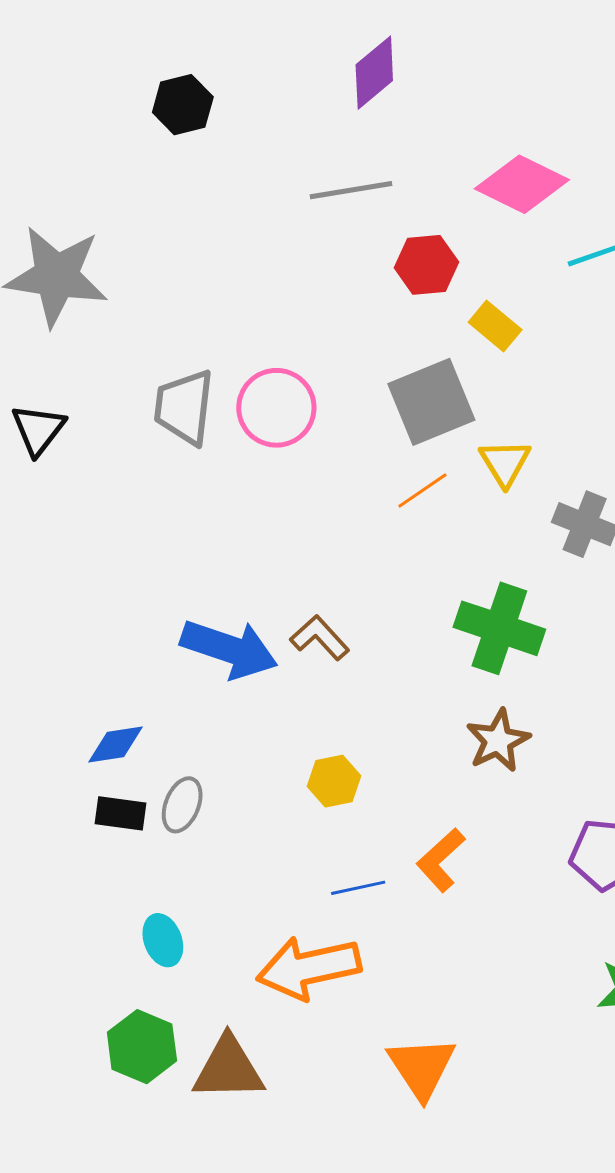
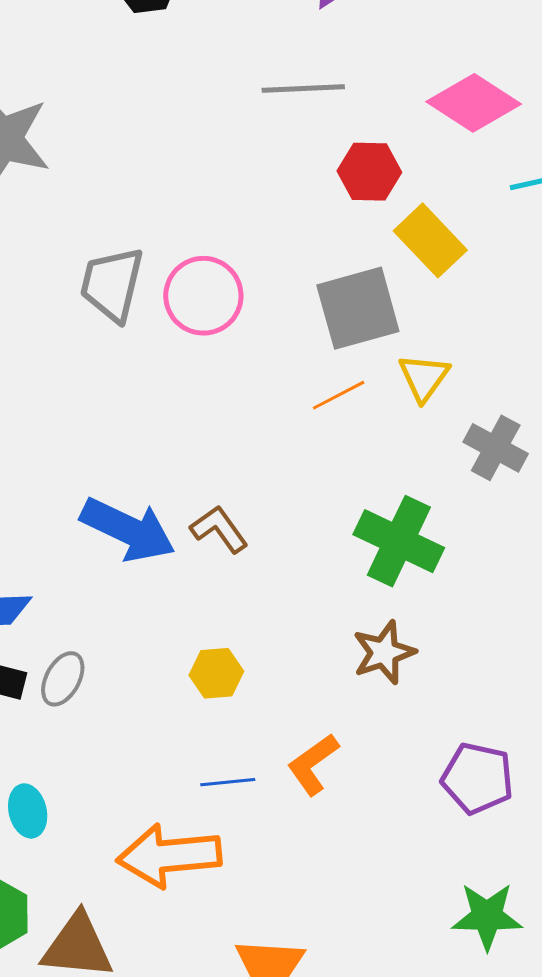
yellow rectangle: (495, 326) -> (430, 240), size x1.4

